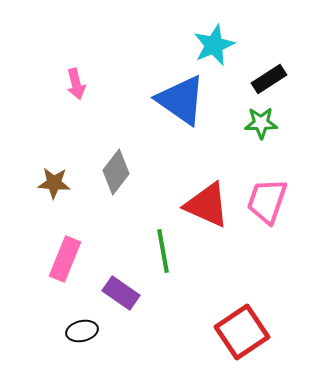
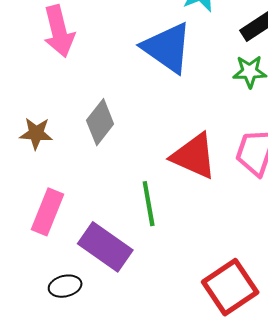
pink arrow: (76, 84) -> (59, 31), size x1.6
purple rectangle: (121, 293) -> (105, 247), size x1.4

